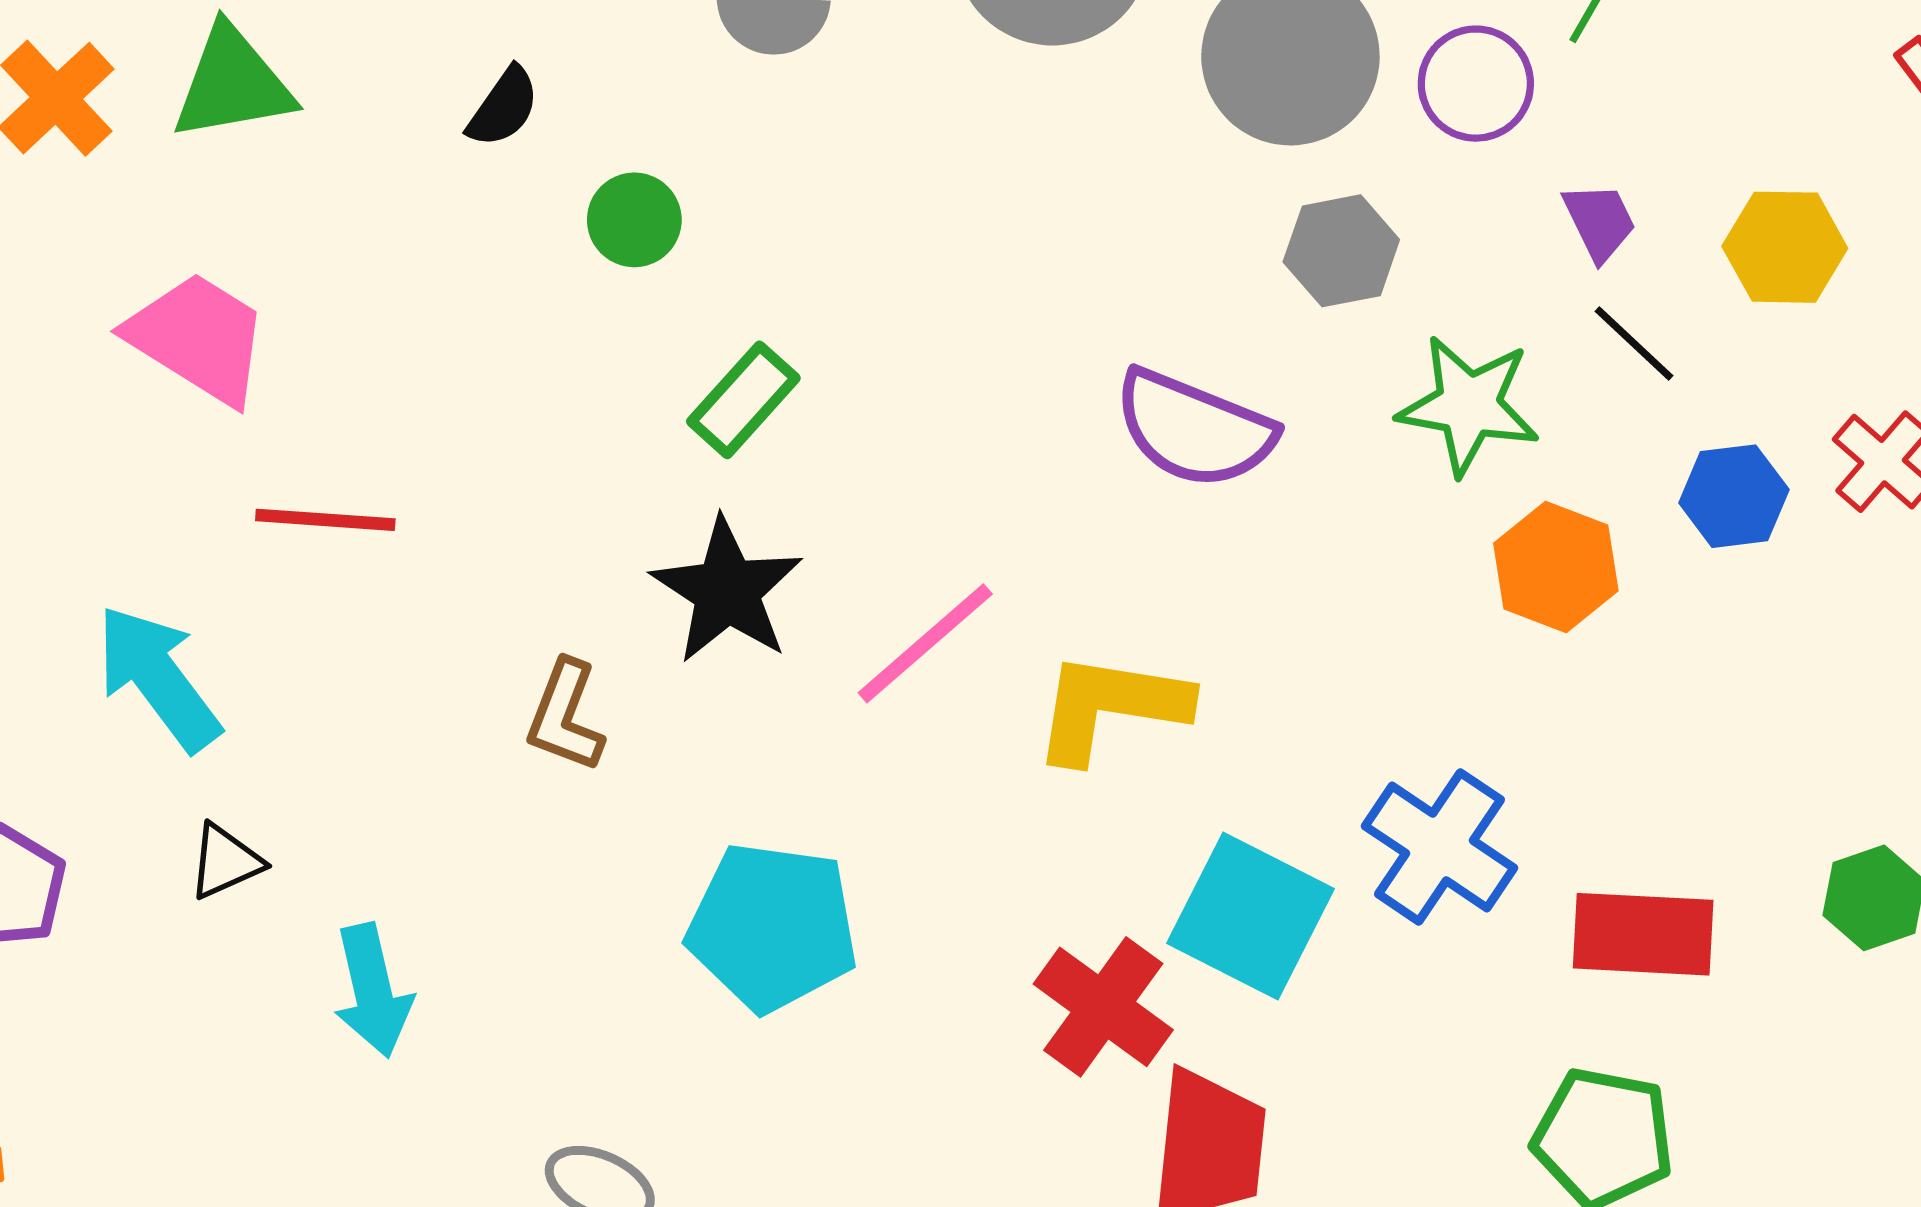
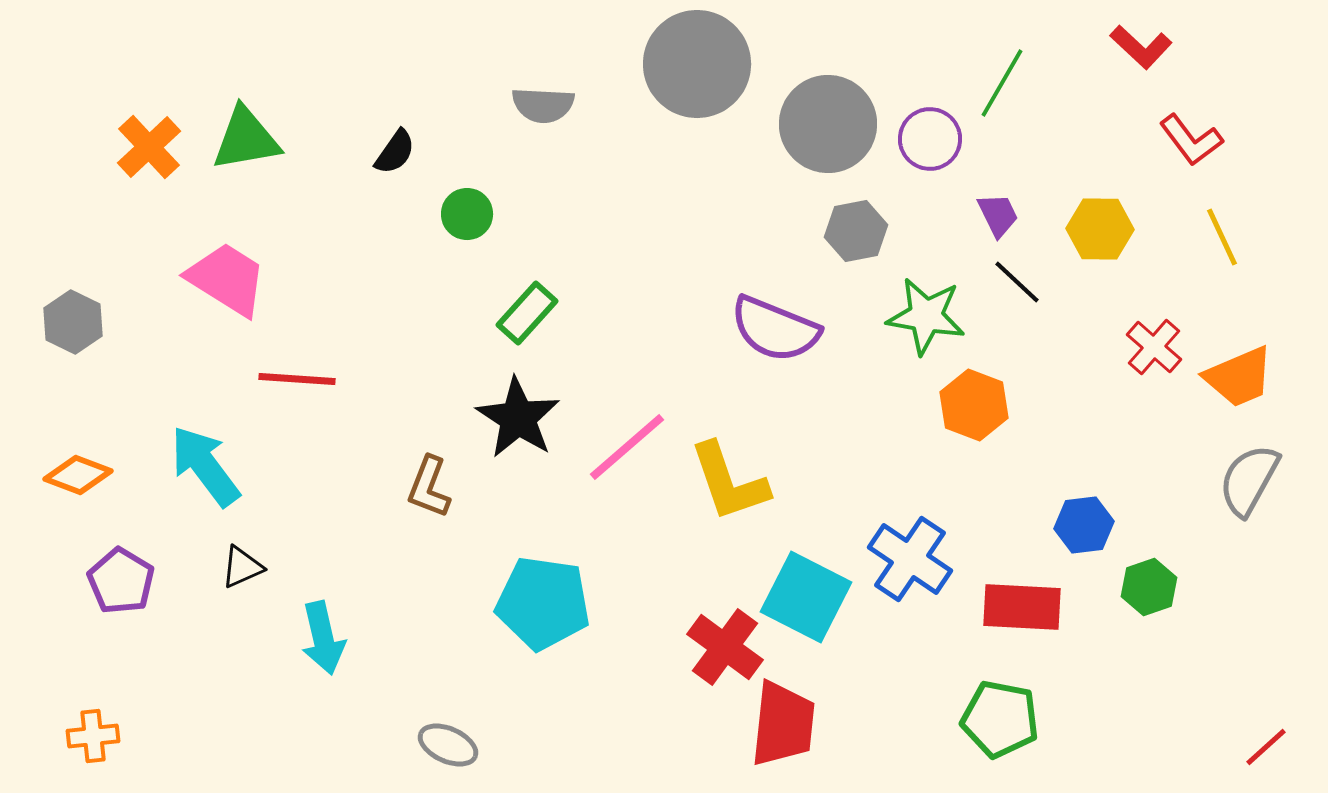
blue hexagon: (1734, 496) -> (1084, 525), moved
yellow L-shape: (1111, 707) -> (729, 482), turned -118

